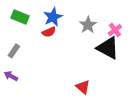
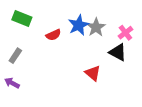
blue star: (53, 17) -> (79, 25), moved
black triangle: (108, 48) -> (118, 52), size x0.7
red triangle: (83, 87) -> (93, 73), moved

